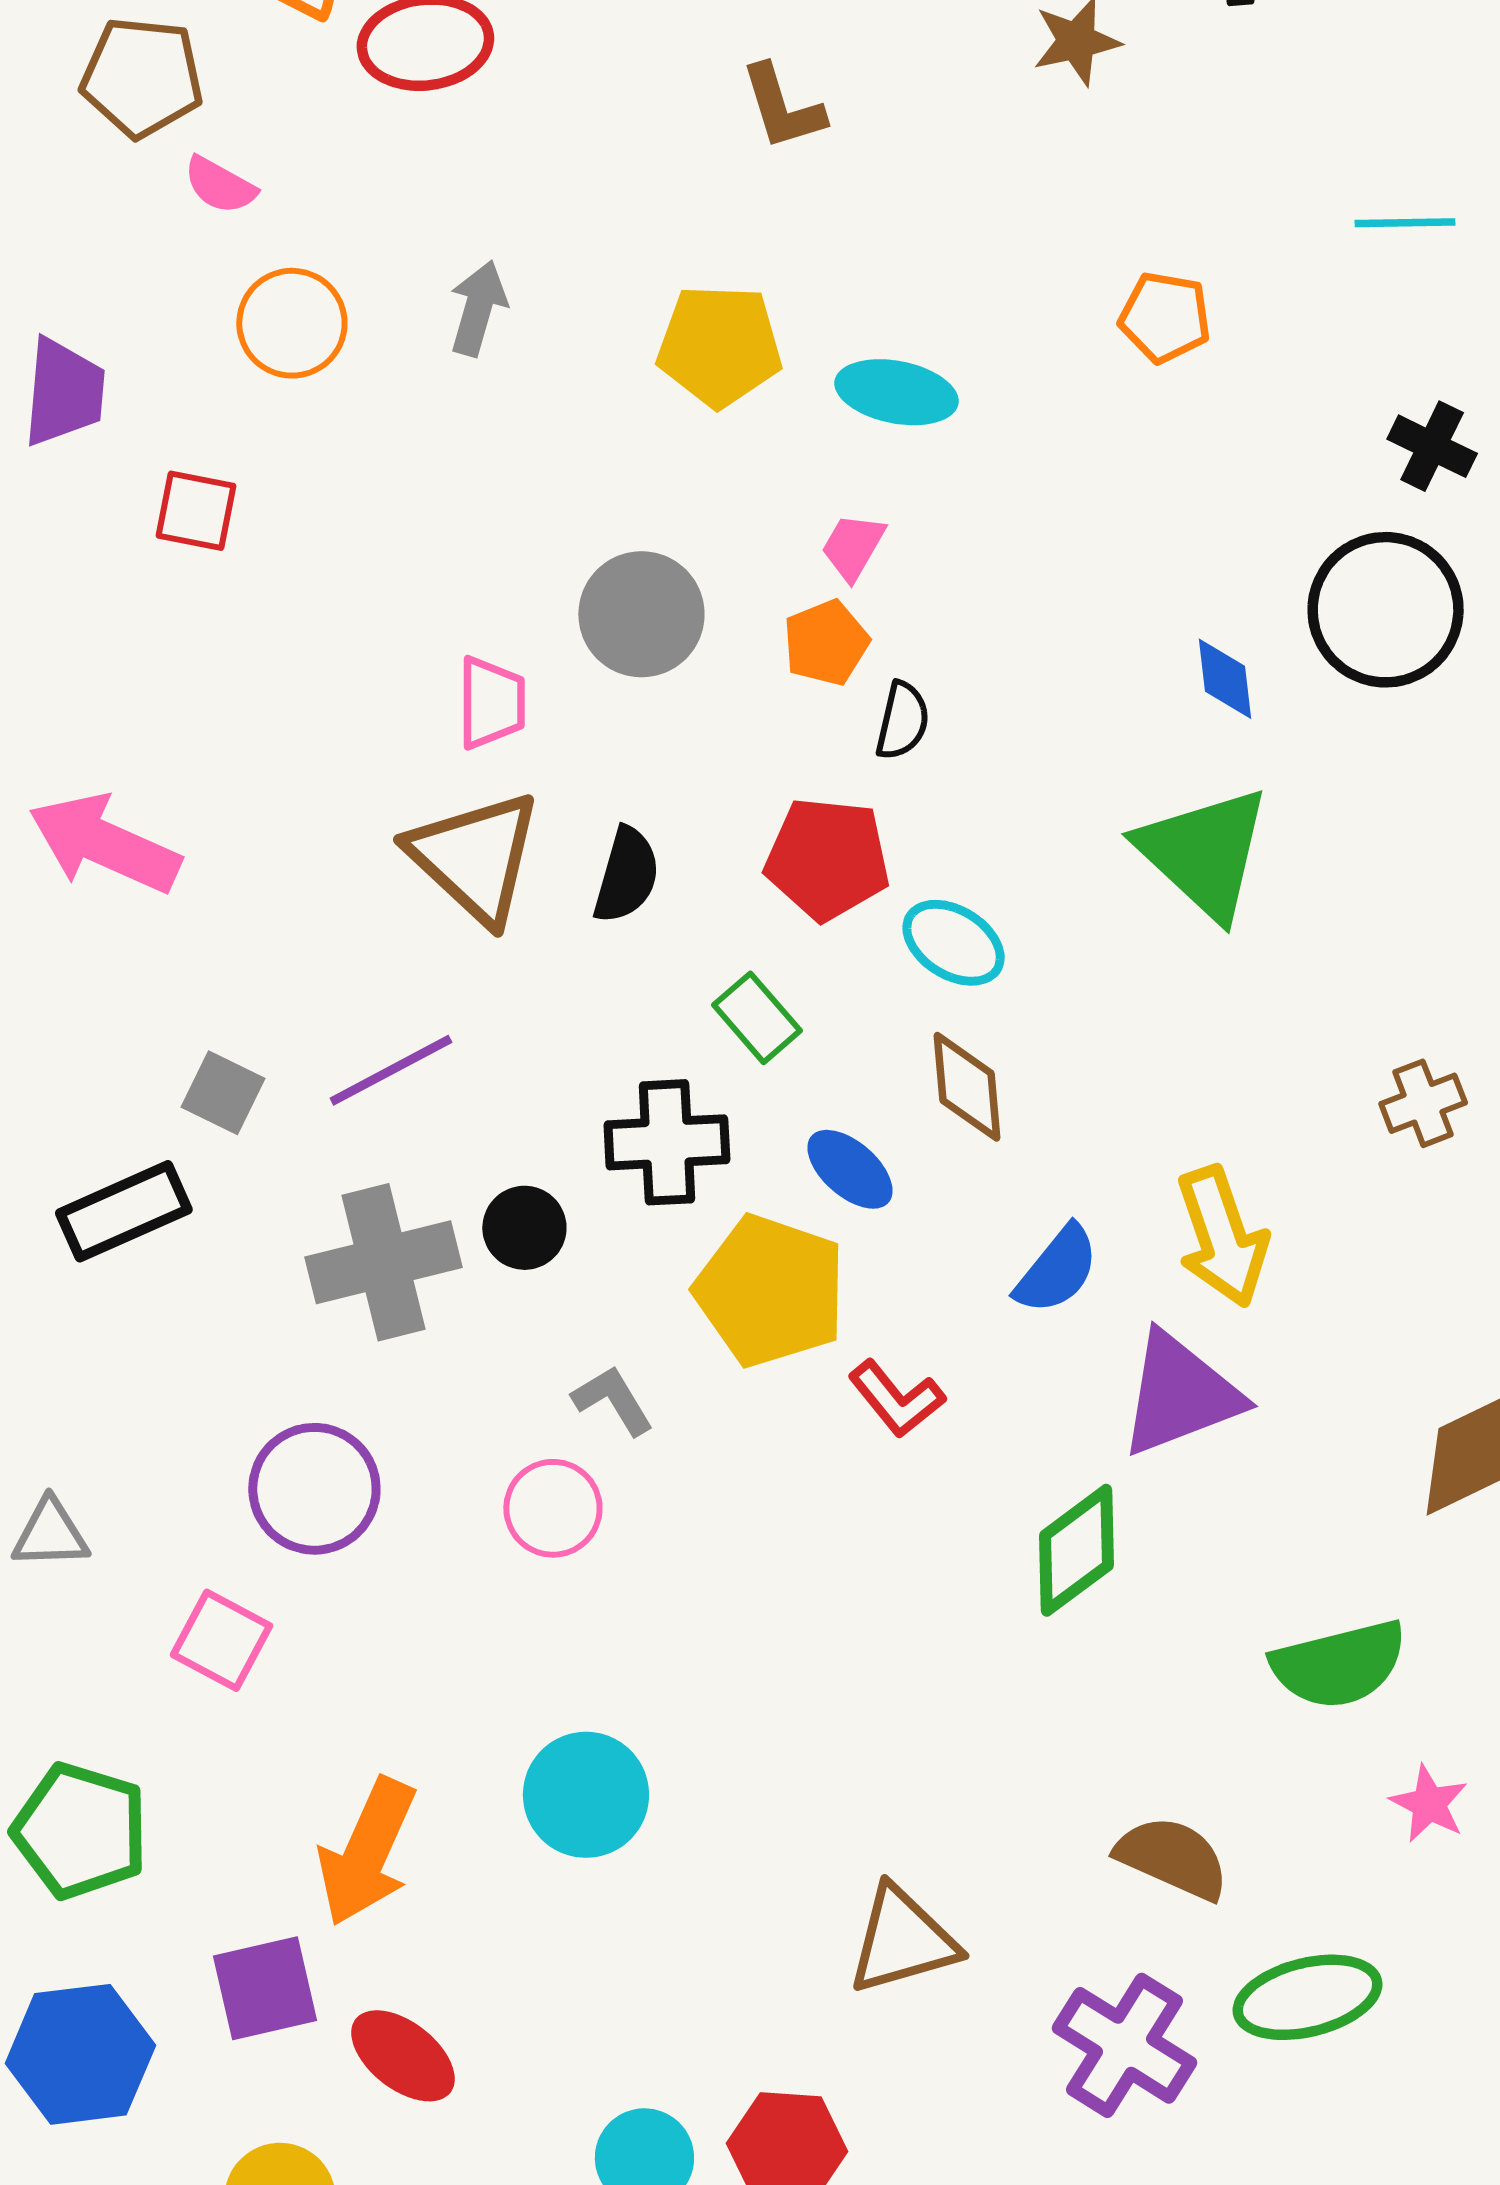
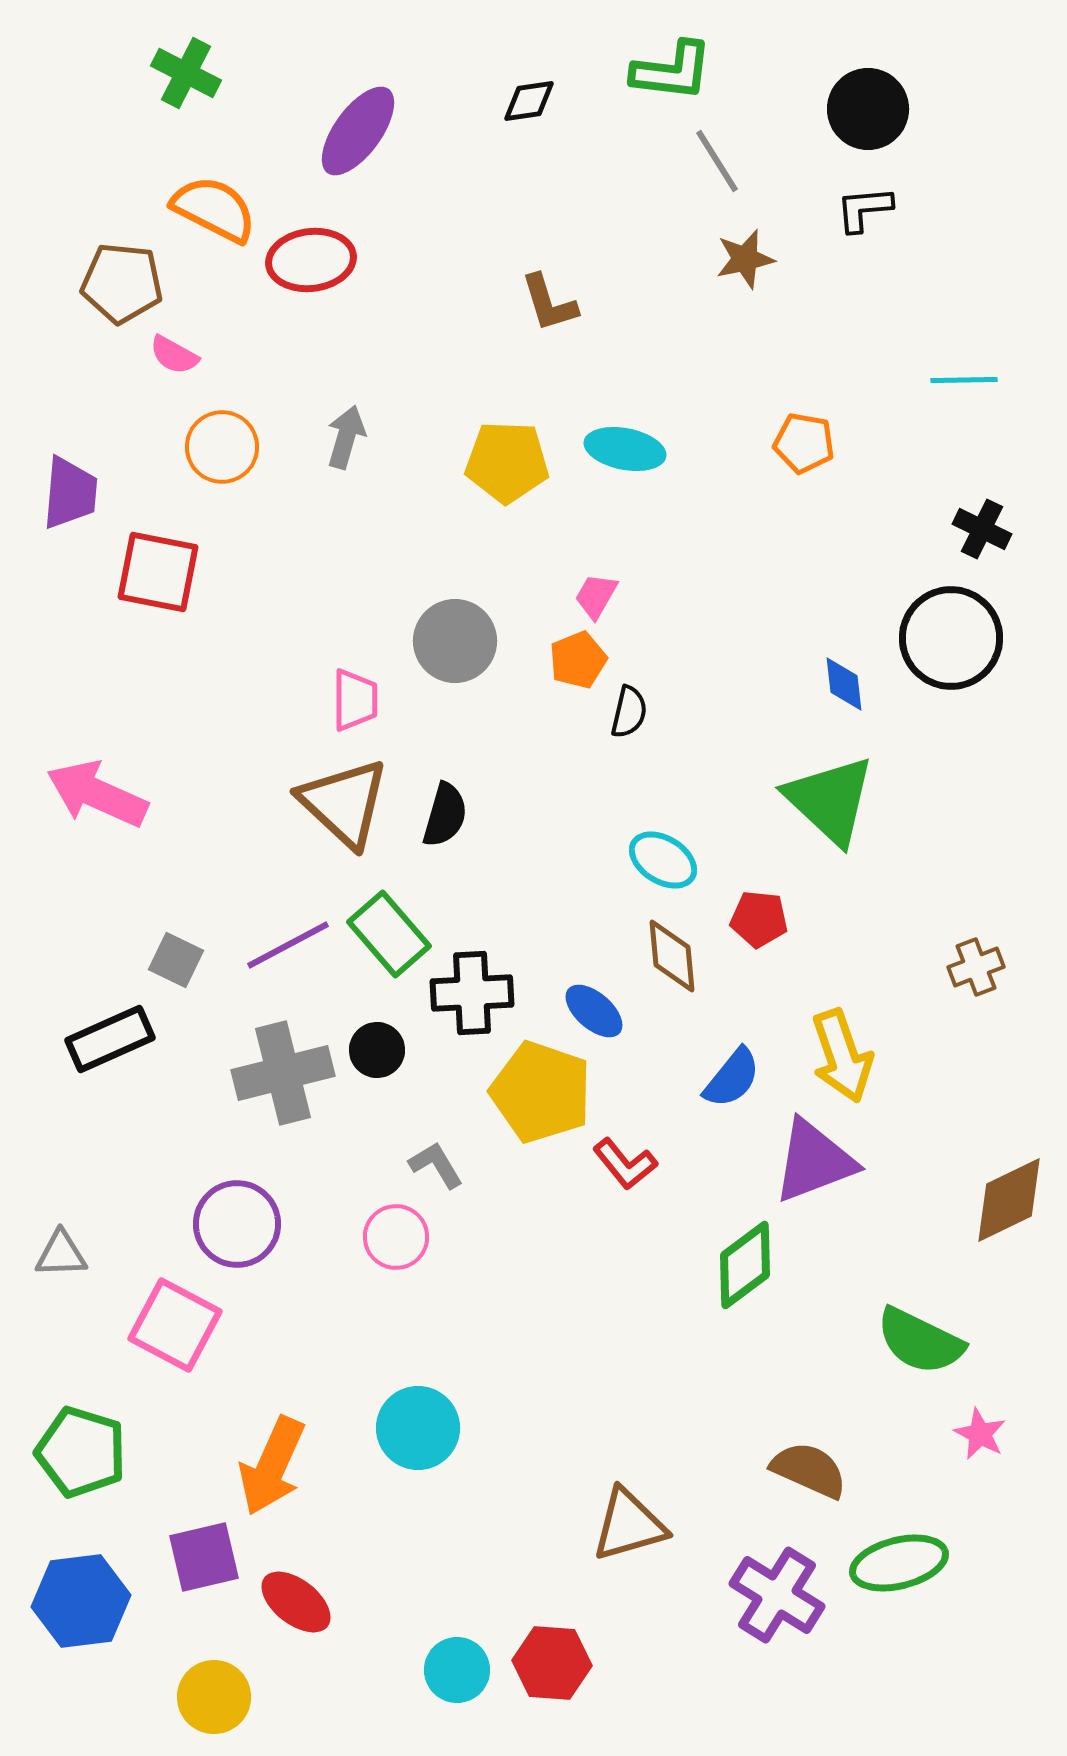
cyan ellipse: (896, 392) -> (625, 449), moved
red square: (196, 511) -> (158, 572), size x1.5
red pentagon: (827, 859) -> (759, 919), moved, size x0.7
green rectangle: (757, 1018) -> (389, 934), moved, size x1.4
pink square: (221, 1640) -> (175, 1325), size x1.4
green semicircle: (1339, 1664) -> (920, 1341), turned 40

